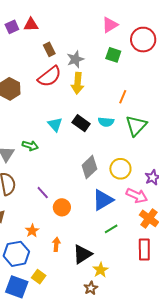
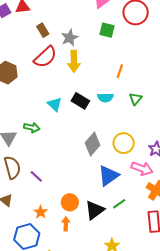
green triangle: (136, 126) -> (136, 99), size x0.6
purple line: (43, 193) -> (36, 176), moved
orange circle: (62, 207) -> (70, 202), moved
black triangle: (82, 254) -> (95, 210), moved

